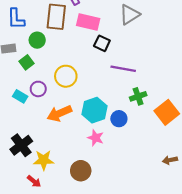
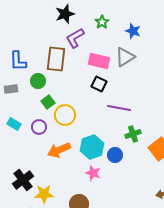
pink rectangle: (88, 22) -> (99, 61), moved
green square: (27, 62) -> (48, 102), moved
cyan rectangle: (20, 96) -> (14, 124), moved

